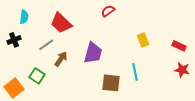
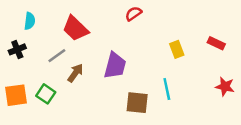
red rectangle: (179, 46) -> (216, 43), moved
orange square: (14, 88) -> (16, 95), moved, turned 30

